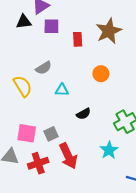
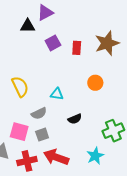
purple square: (51, 26) -> (53, 43), moved, turned -35
gray semicircle: (44, 68) -> (39, 113), moved
red arrow: (68, 156) -> (56, 157), turned 130

